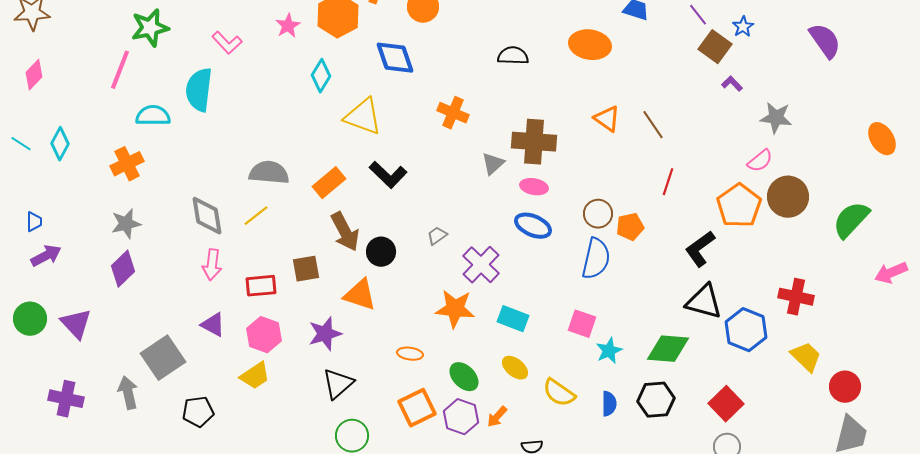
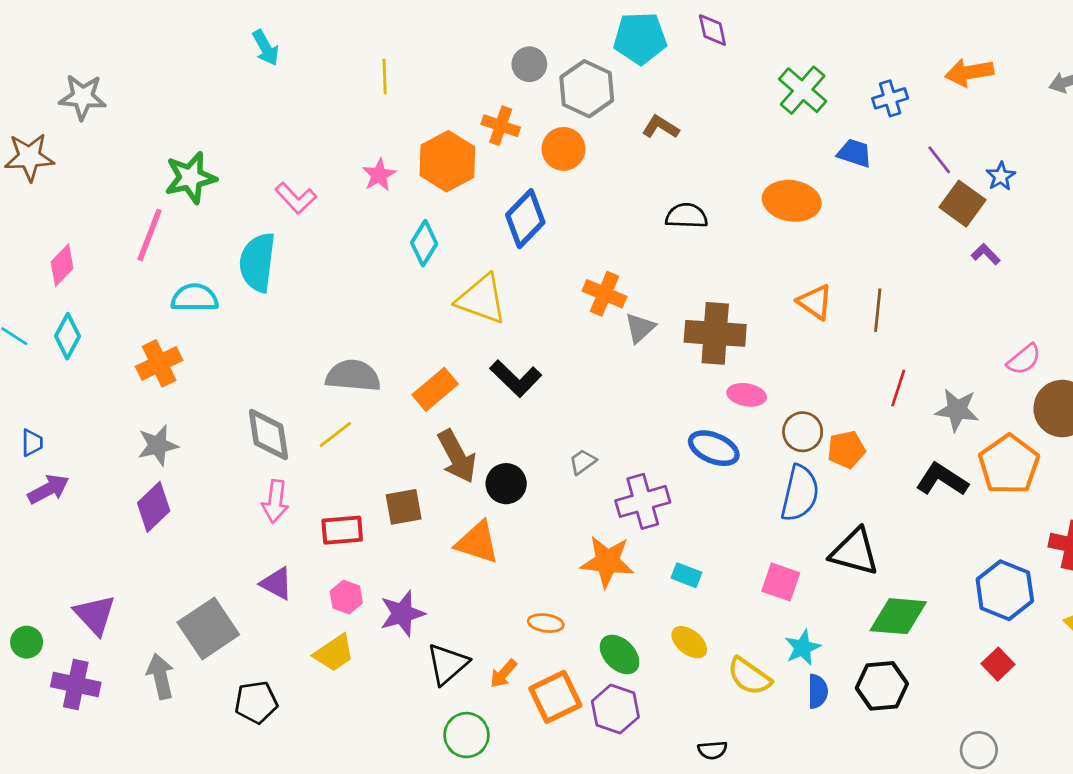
blue diamond: (395, 58) -> (525, 219), turned 63
pink diamond: (34, 75) -> (62, 265), moved
gray star: (776, 118) -> (957, 410), moved
brown line: (653, 125) -> (878, 310), turned 40
gray triangle: (493, 164) -> (640, 328), moved
pink ellipse: (534, 187) -> (747, 395), moved
orange pentagon: (739, 206) -> (1009, 465), moved
black L-shape: (700, 249) -> (942, 480), turned 69
purple cross: (481, 265) -> (643, 501), turned 30
black triangle: (704, 302) -> (855, 552), moved
green circle: (30, 319) -> (27, 642), moved, size x0.7
cyan rectangle: (513, 319) -> (686, 575), size x0.7
purple triangle: (76, 324) -> (95, 615), moved
purple star: (325, 334) -> (402, 613), moved
pink hexagon: (264, 335) -> (346, 597), size x0.7
cyan star: (609, 351) -> (803, 648), moved
red square: (726, 404) -> (998, 664), moved, size x0.7
orange arrow: (497, 417) -> (503, 674), moved

